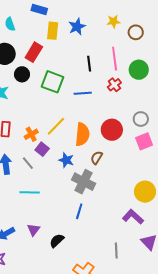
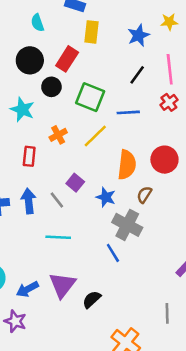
blue star: (77, 27) -> (139, 35), moved
black line: (89, 64) -> (137, 75), turned 42
yellow line: (56, 126) -> (95, 136), moved
orange cross: (31, 134) -> (58, 135), moved
blue line: (79, 211) -> (113, 253), moved, turned -49
purple triangle: (34, 230) -> (62, 285), size x1.6

